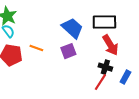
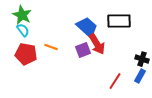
red arrow: (110, 45) -> (97, 44), moved
black cross: (105, 67) -> (142, 59), moved

